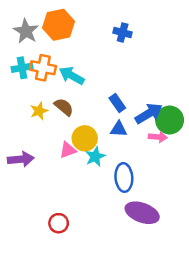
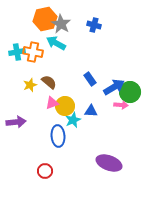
gray star: (26, 31) -> (61, 24), moved
cyan arrow: (72, 76) -> (56, 43), moved
blue triangle: (119, 129) -> (91, 111), moved
pink triangle: (68, 150) -> (52, 103), moved
blue ellipse: (124, 177) -> (58, 136), moved

